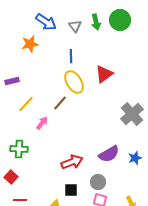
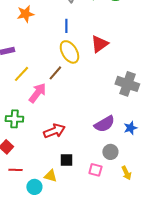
gray cross: (132, 114) -> (127, 84), turned -30
pink arrow: (42, 123) -> (37, 93), size x1.5
red arrow: (72, 162) -> (54, 131), moved
gray circle: (98, 182) -> (110, 152), moved

